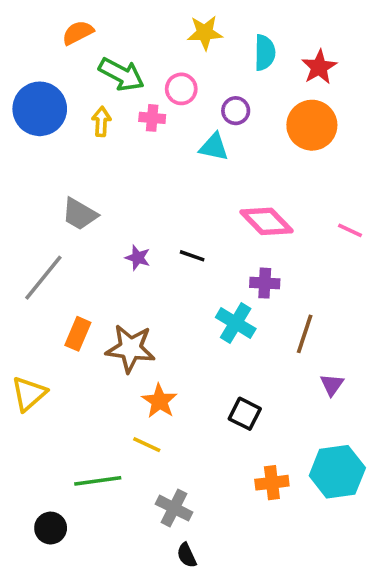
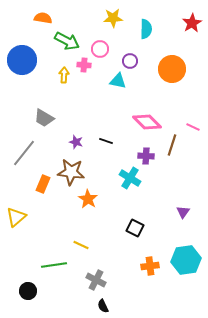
orange semicircle: (78, 33) -> (43, 18), turned 36
red star: (319, 67) -> (192, 23), moved
yellow arrow: (101, 122) -> (64, 75), moved
brown line: (305, 334) -> (172, 145), moved
brown star: (130, 348) -> (71, 172), moved
orange star: (159, 401) -> (88, 199), moved

